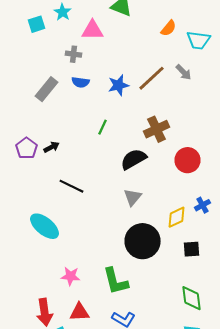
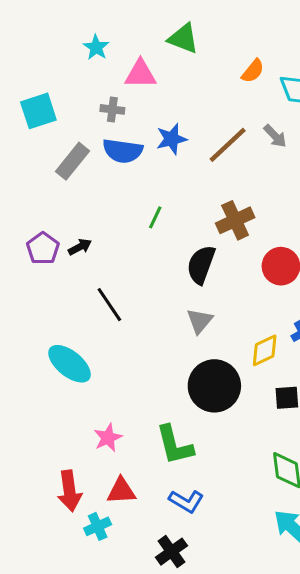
cyan square: (36, 24) -> (38, 111), moved, size x1.4
blue semicircle: (80, 82) -> (123, 151), size x1.5
blue star: (118, 85) -> (172, 139), moved
black semicircle: (134, 159) -> (201, 265), turned -40
black line: (72, 186) -> (109, 305), turned 30
pink star: (70, 276) -> (108, 438), turned -30

